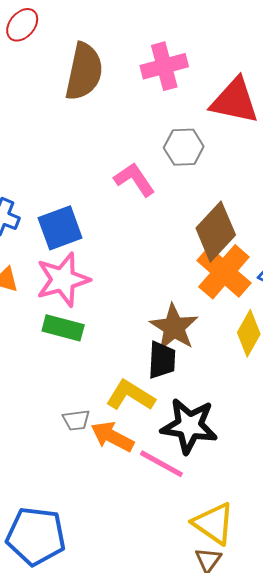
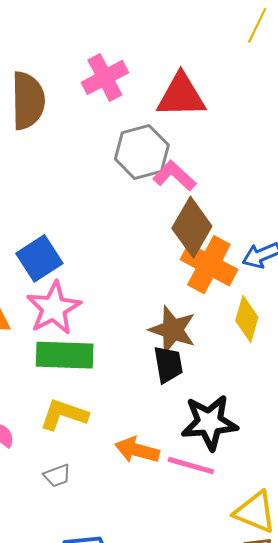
gray hexagon: (184, 147) -> (142, 152), size x1.4
pink L-shape: (134, 179) -> (174, 176), moved
green rectangle: (63, 328) -> (65, 355), size x1.4
yellow L-shape: (130, 396) -> (64, 415), moved
gray trapezoid: (76, 420) -> (57, 476), moved

